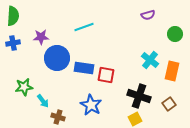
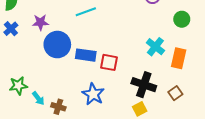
blue cross: (13, 43) -> (11, 29), turned -32
green star: (24, 87) -> (18, 86), moved
cyan arrow: (43, 101) -> (38, 98), moved

